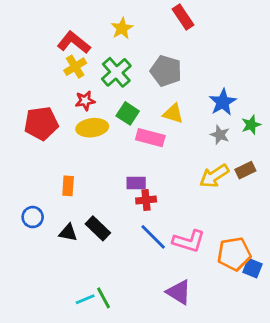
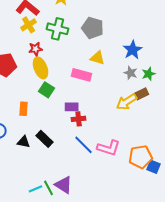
green cross: (116, 72) -> (58, 29), turned -35
green square: (128, 113) -> (47, 90), moved
green star: (251, 125) -> (149, 74), moved
yellow ellipse: (92, 128) -> (41, 68), turned 75
brown rectangle: (245, 170) -> (142, 94), moved
purple triangle: (179, 292) -> (64, 185), moved

